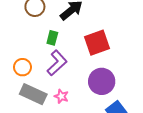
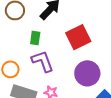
purple L-shape: (57, 63) -> (43, 61), turned -60

